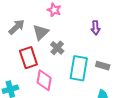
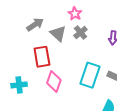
gray triangle: (41, 32) -> (58, 34), turned -42
gray cross: (57, 48) -> (80, 33), moved

